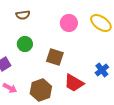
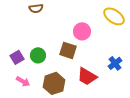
pink circle: (69, 23) -> (82, 31), moved
green circle: (25, 44) -> (38, 55), moved

